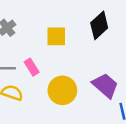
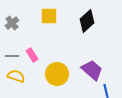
yellow square: (56, 36) -> (49, 16), moved

